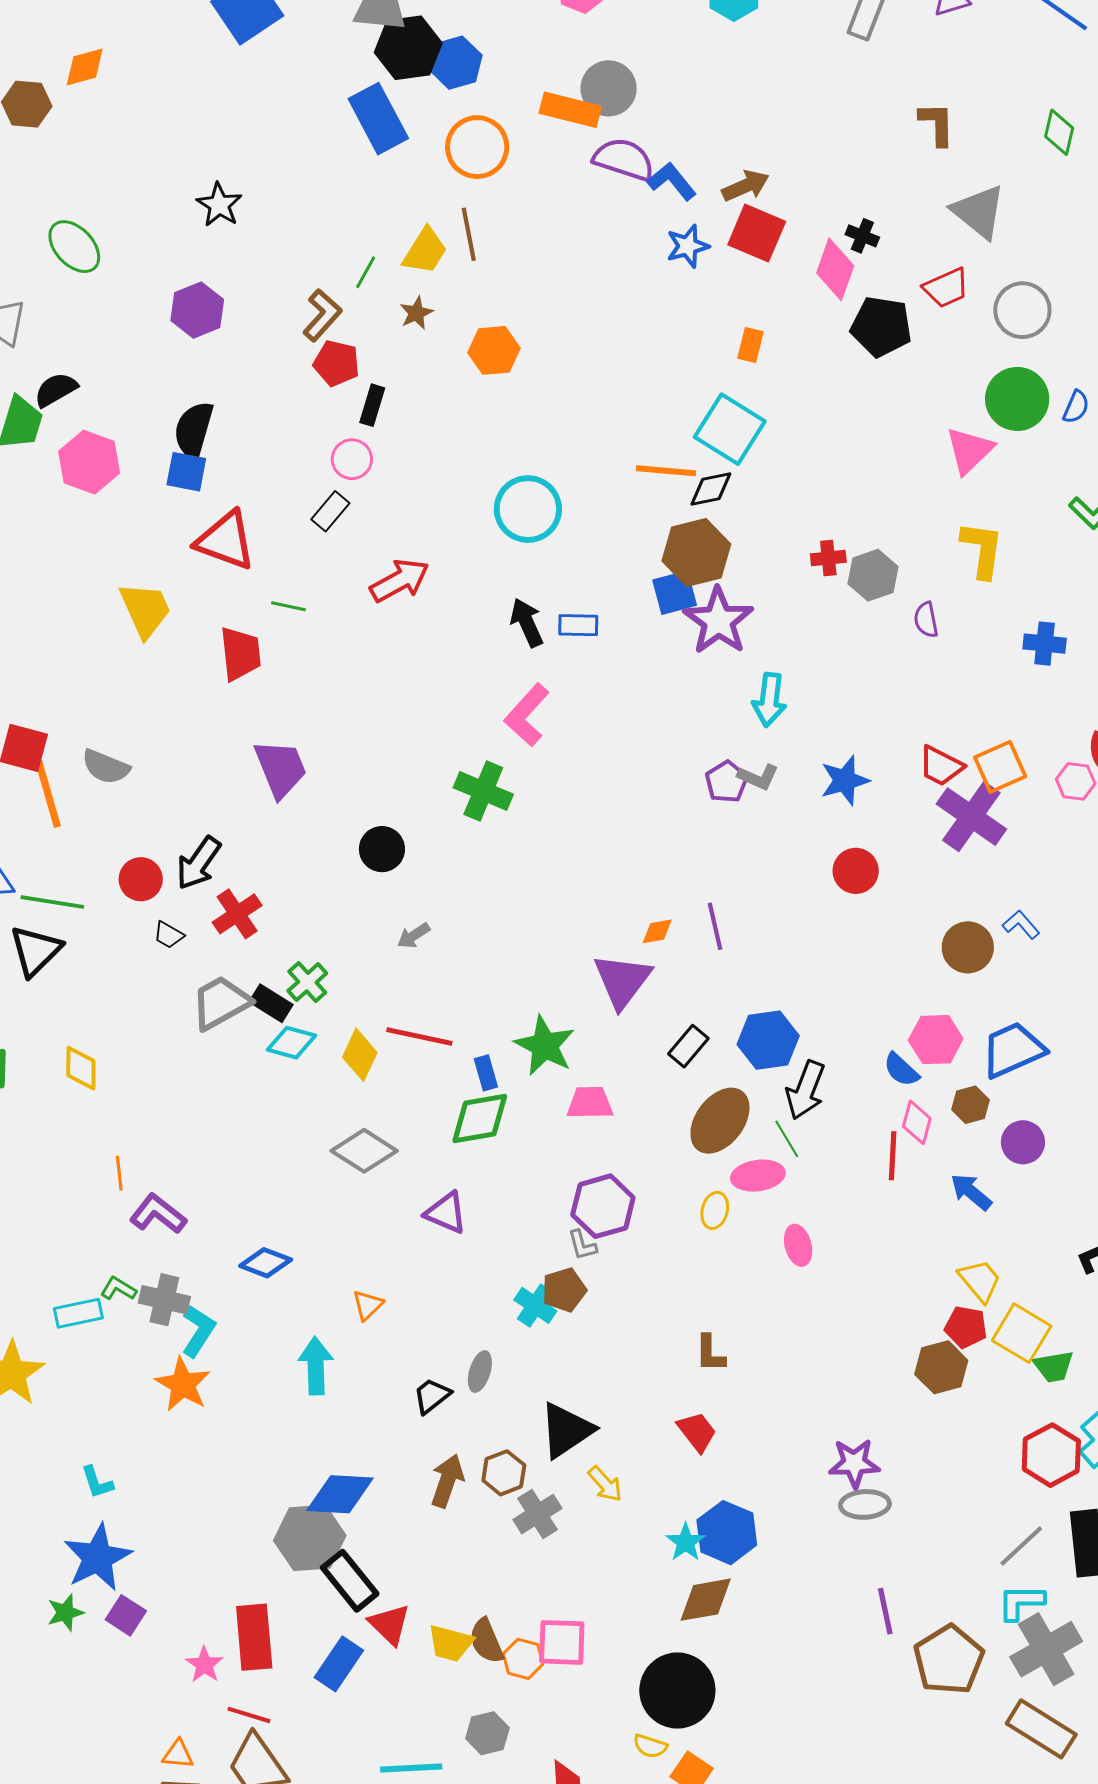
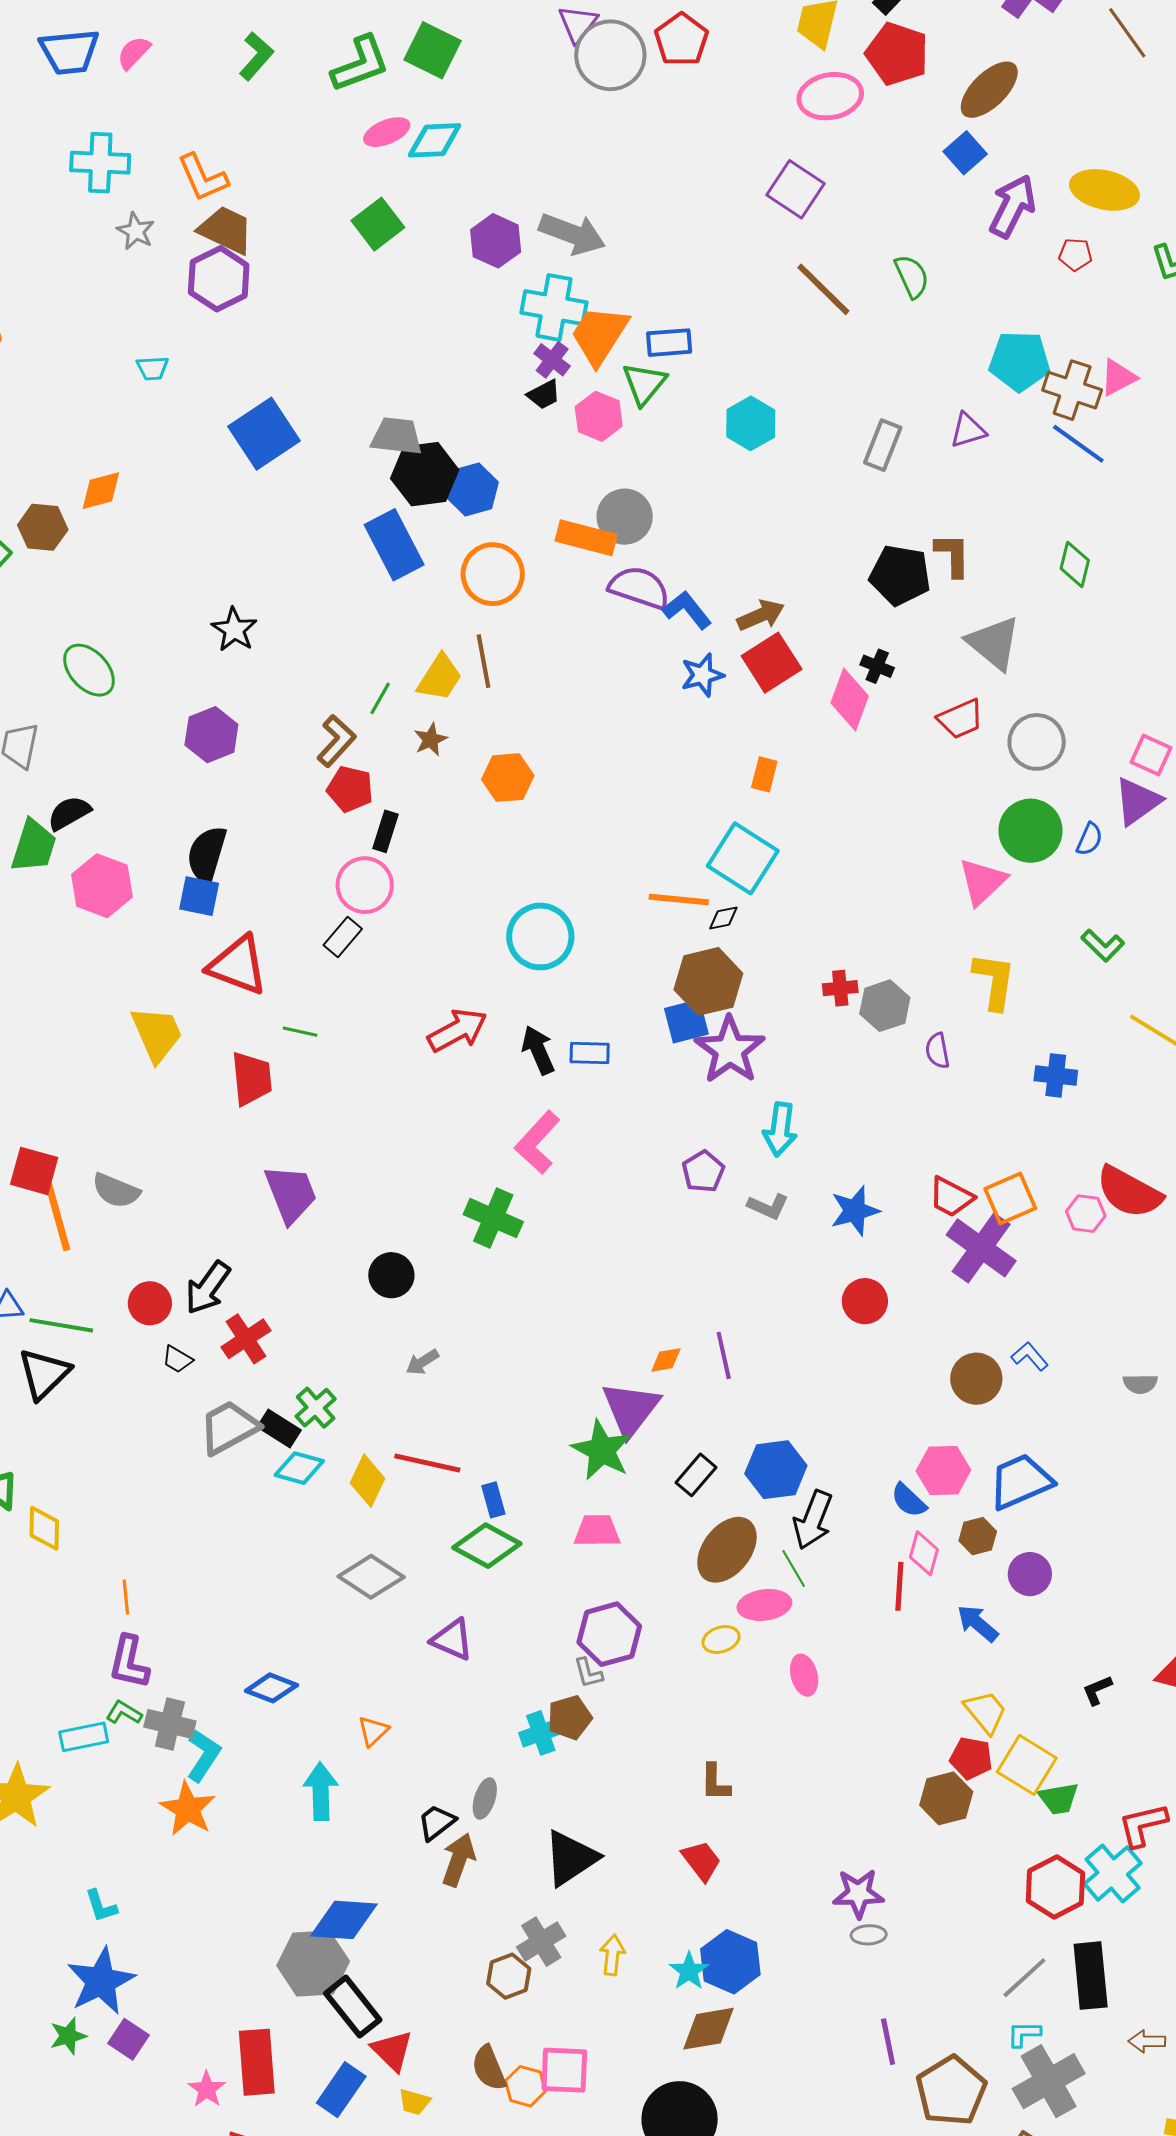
red square: (757, 233) -> (772, 663), turned 34
black pentagon: (881, 327) -> (900, 575), moved
pink circle: (352, 459) -> (365, 885), size x1.4
black diamond: (711, 489) -> (723, 918), size x0.7
red arrow: (400, 580) -> (457, 1030), moved
purple pentagon: (726, 782) -> (703, 1171), moved
green star: (545, 1046) -> (602, 1450), moved
yellow diamond: (81, 1068) -> (44, 1528), moved
green diamond: (480, 1119) -> (487, 1546), turned 38
yellow ellipse: (715, 1210) -> (721, 1639), turned 57
purple L-shape: (158, 1214) -> (129, 1662), moved, turned -116
cyan cross: (535, 1305) -> (541, 1733), turned 36
brown hexagon: (504, 1473) -> (509, 1976), moved
brown arrow: (447, 1481) -> (458, 1860), moved
yellow arrow: (605, 1484) -> (612, 1955), moved, turned -132
gray ellipse: (865, 1504) -> (869, 1935), size x0.7
cyan L-shape: (1021, 1602) -> (1024, 2034), size x0.7
yellow trapezoid: (450, 1643) -> (414, 2102), moved, size x0.7

